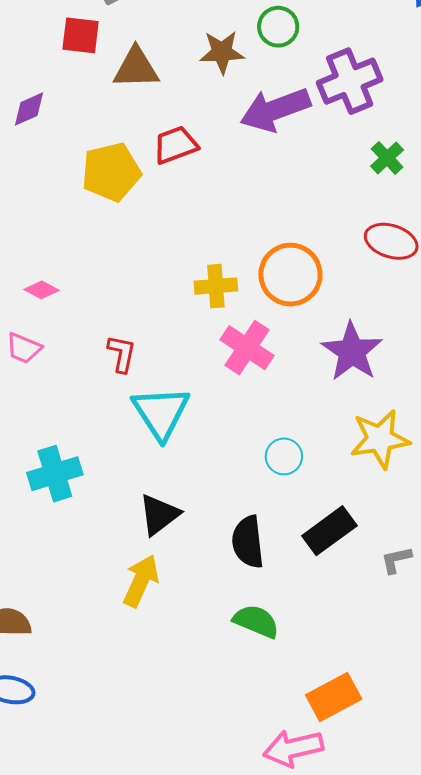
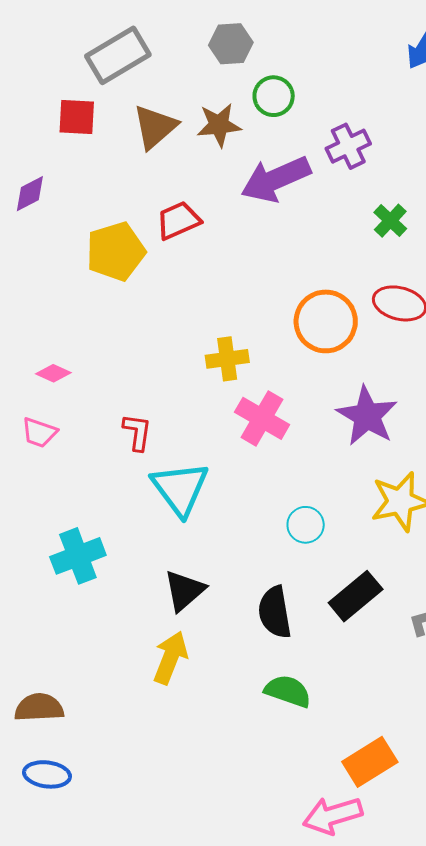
brown triangle: (136, 68) -> (155, 127), moved, turned -36
purple cross: (350, 81) -> (348, 146), size x0.7
orange circle: (290, 275) -> (326, 321), moved

